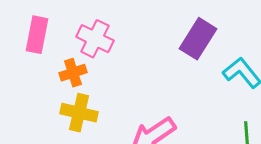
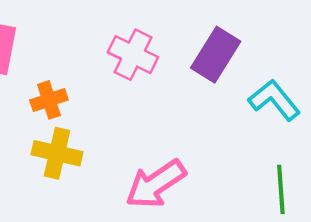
pink cross: (95, 39) -> (133, 55), moved

